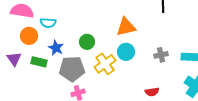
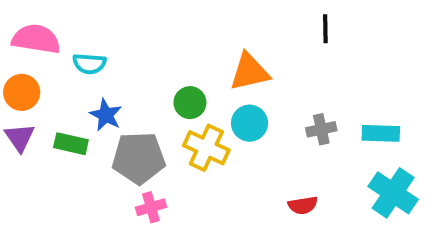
orange circle: (29, 36) -> (22, 92), moved
green circle: (87, 42) -> (190, 103), moved
yellow cross: (105, 64) -> (206, 148), turned -30

